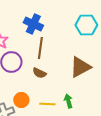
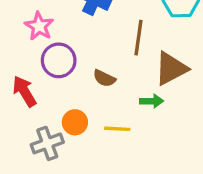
brown line: (40, 48) -> (138, 38), moved
green arrow: (68, 101) -> (152, 101), moved, turned 104

